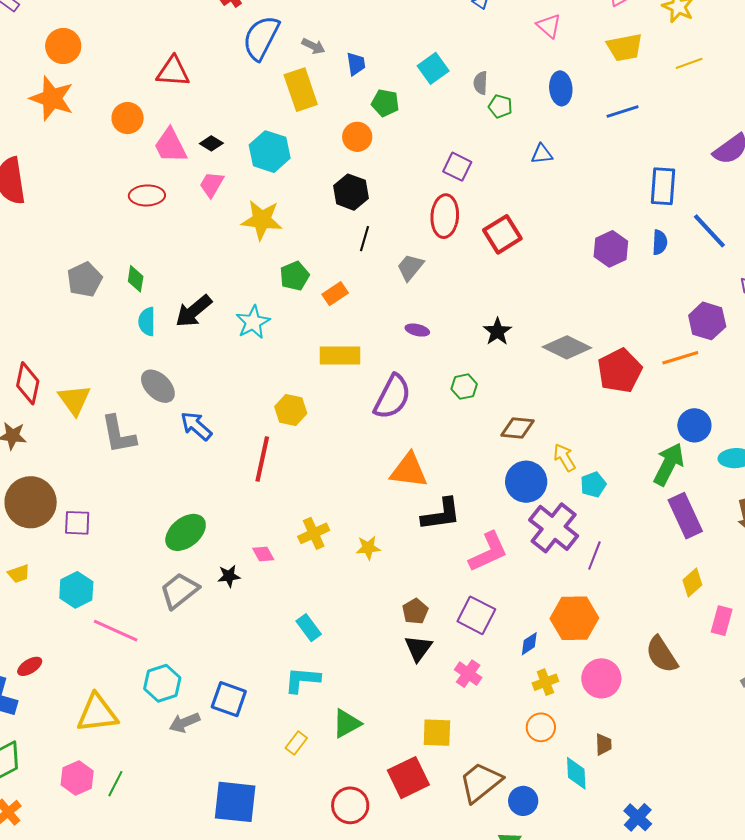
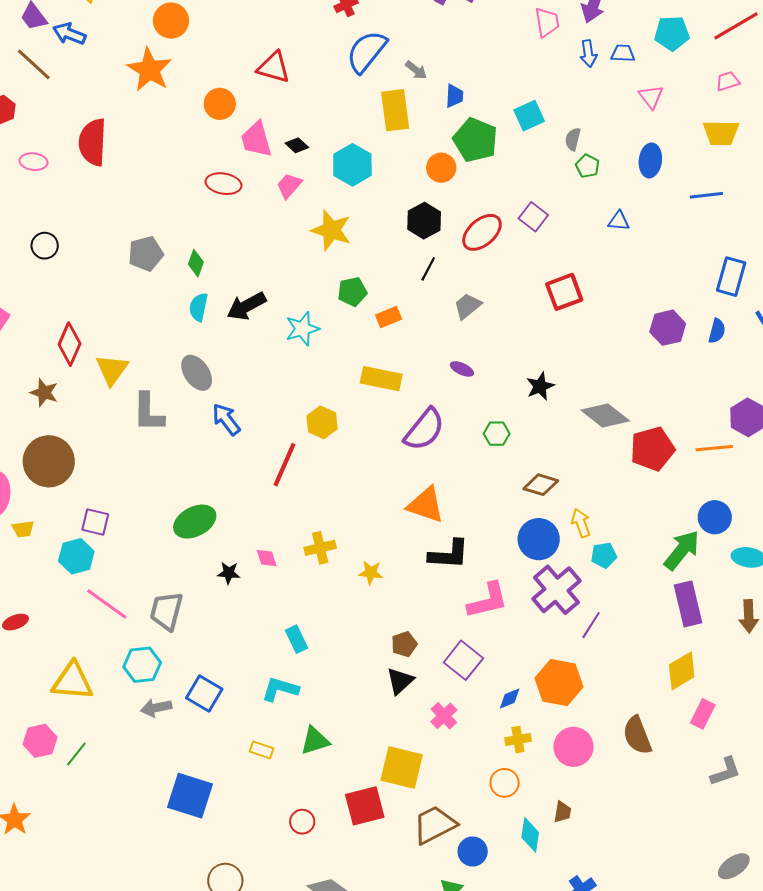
green pentagon: (385, 103) -> (475, 140), size x1.6
red ellipse: (445, 216) -> (482, 232), moved, turned 33
purple square: (77, 523) -> (95, 522), moved
yellow diamond: (692, 583) -> (682, 671), size x1.4
gray trapezoid: (179, 591) -> (166, 611), moved, turned -48
yellow square: (437, 733) -> (402, 767), size x1.4
yellow rectangle: (296, 743) -> (262, 750), turned 60
red circle: (350, 805) -> (302, 822), size x0.7

